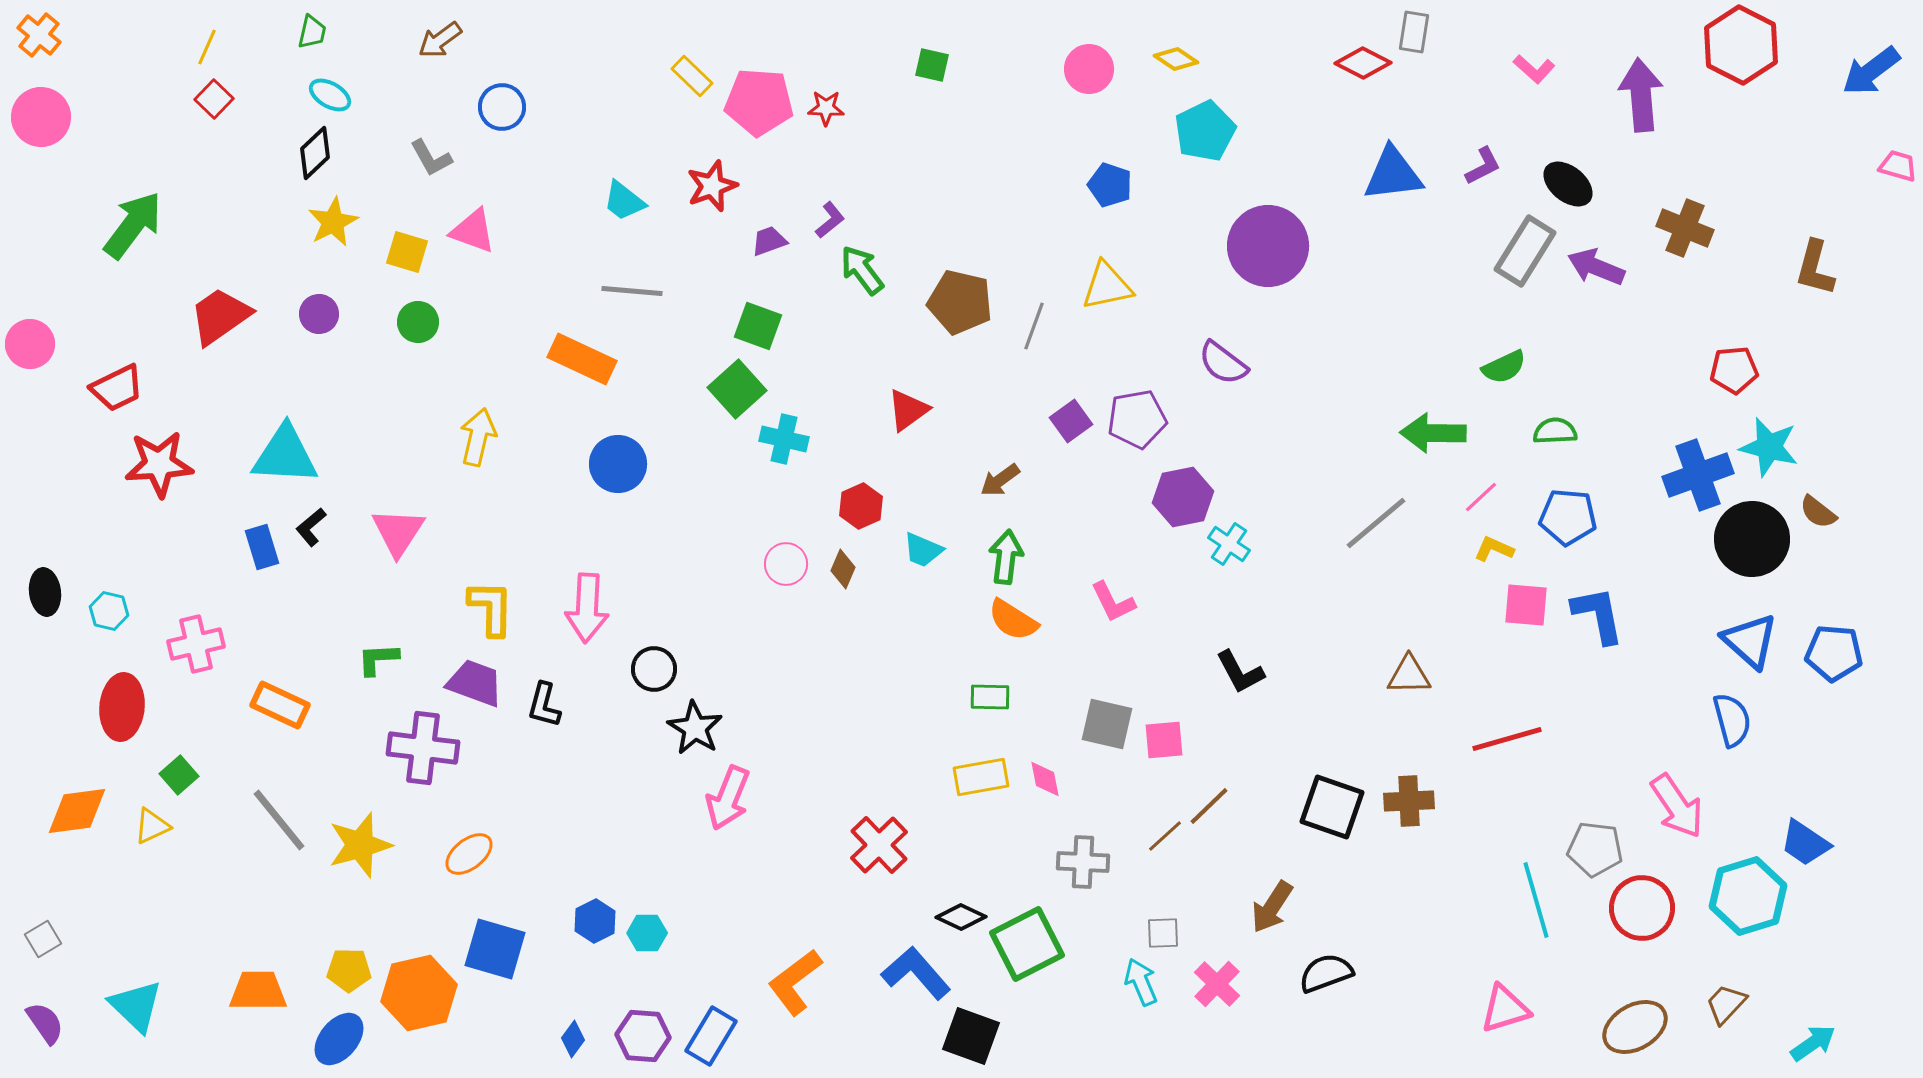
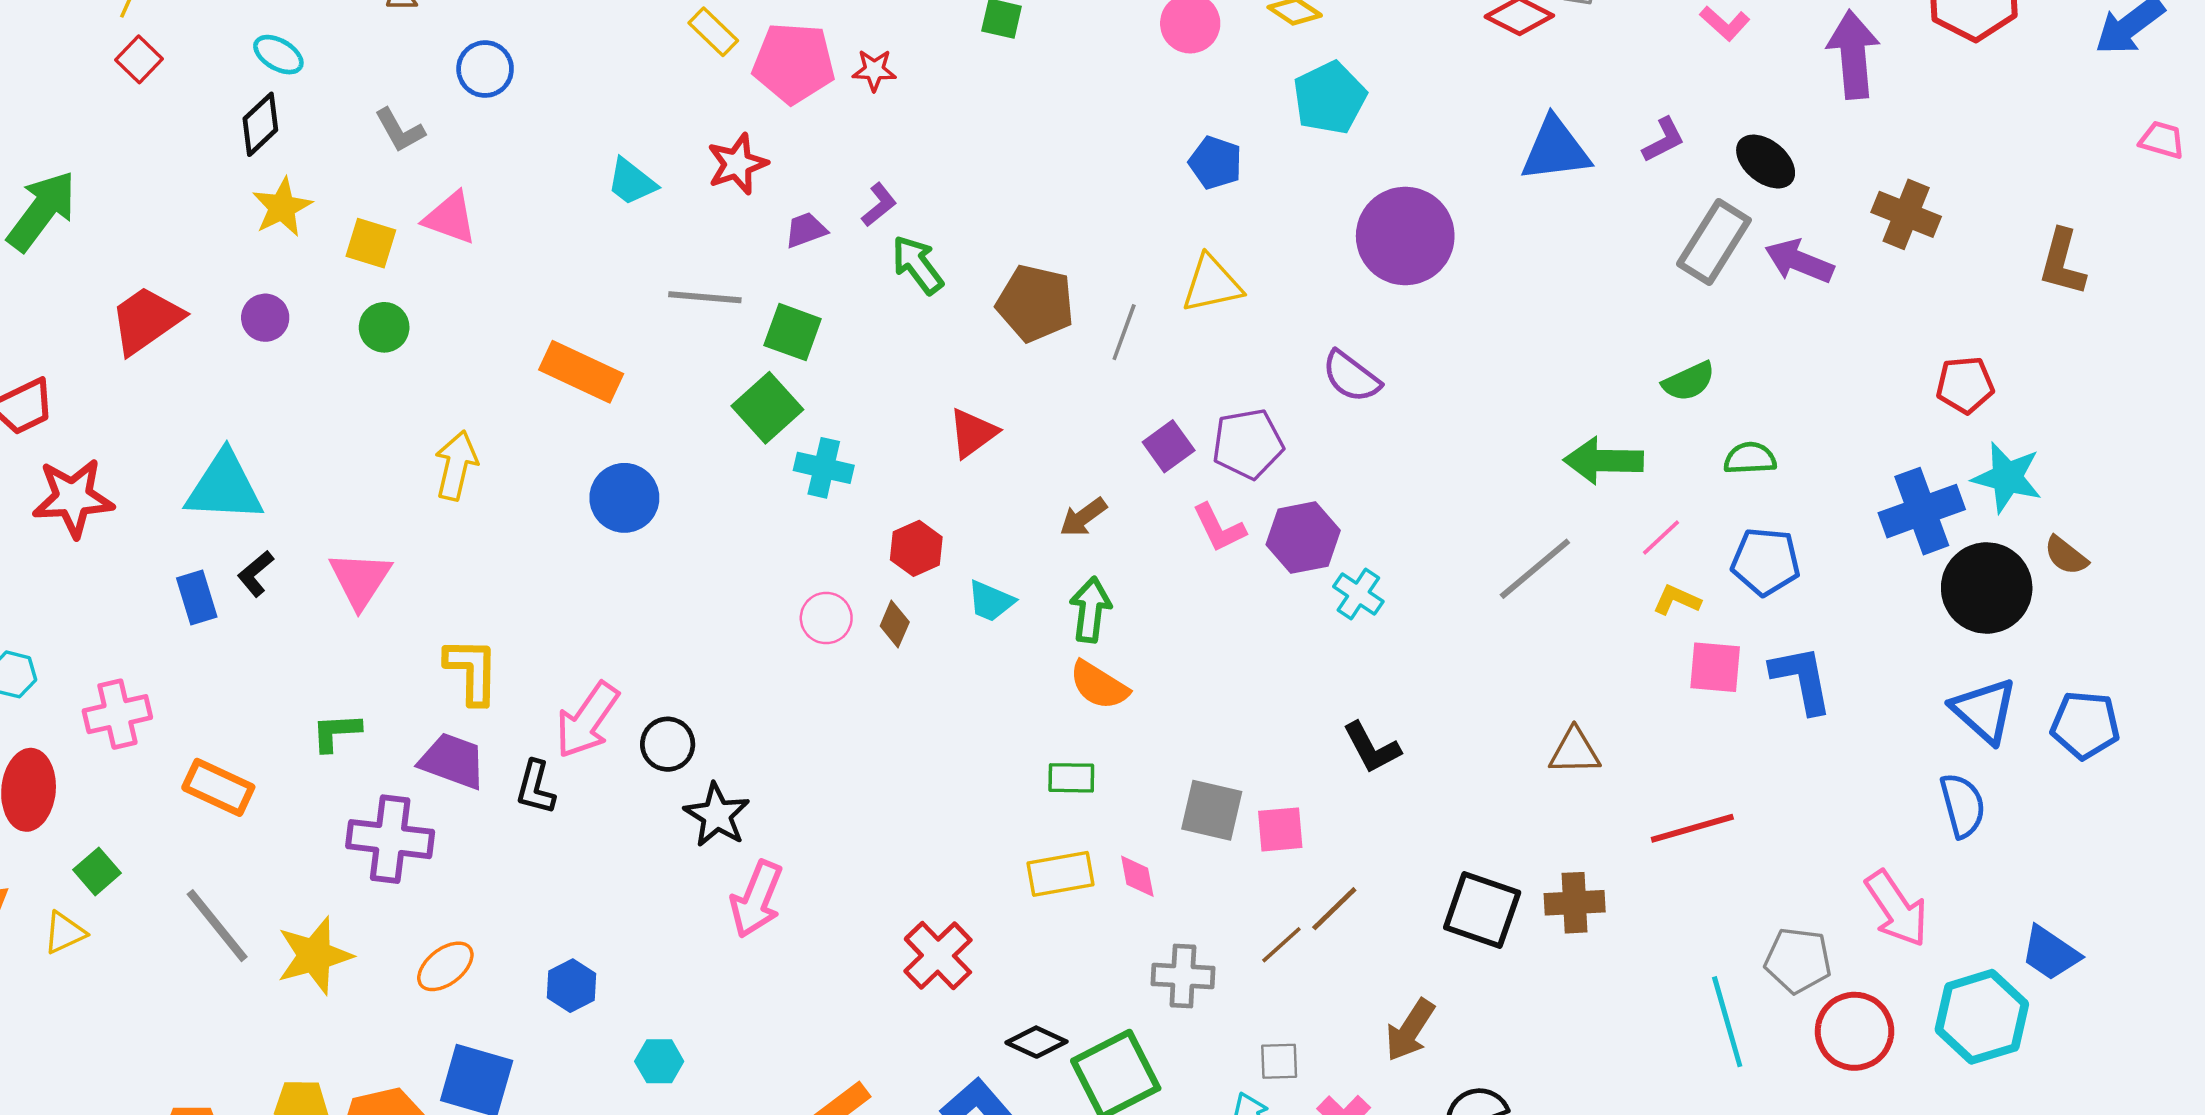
gray line: (632, 291) -> (705, 297), moved
pink L-shape: (1113, 602) -> (1219, 528), moved
pink arrow: (587, 608) -> (587, 720), moved, turned 32
blue hexagon: (595, 921) -> (572, 986), moved

